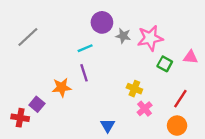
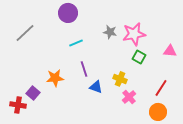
purple circle: (102, 22) -> (68, 13), moved
green square: (165, 64) -> (139, 57), moved
purple line: (84, 73) -> (84, 69), moved
blue triangle: (108, 126) -> (96, 87), moved, turned -40

